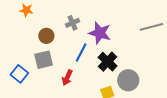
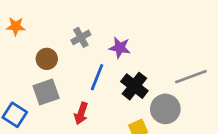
gray line: (151, 27) -> (191, 77), moved
purple star: (100, 33) -> (120, 48), size x0.7

